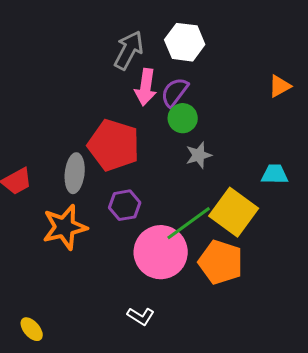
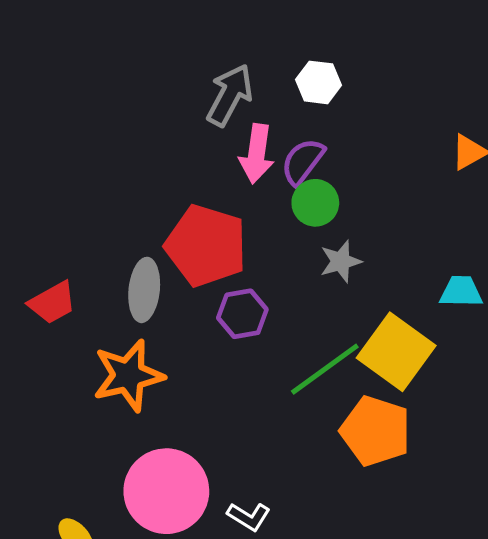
white hexagon: (185, 42) -> (318, 82), size x0.7
purple hexagon: (125, 205) -> (242, 314), moved
pink circle: (161, 252) -> (166, 491), moved

